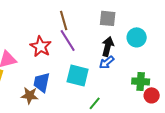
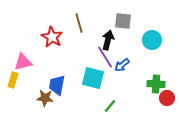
purple line: (68, 40) -> (105, 57), moved
red star: (41, 46) -> (52, 37), moved
black arrow: (108, 46) -> (108, 40), moved

